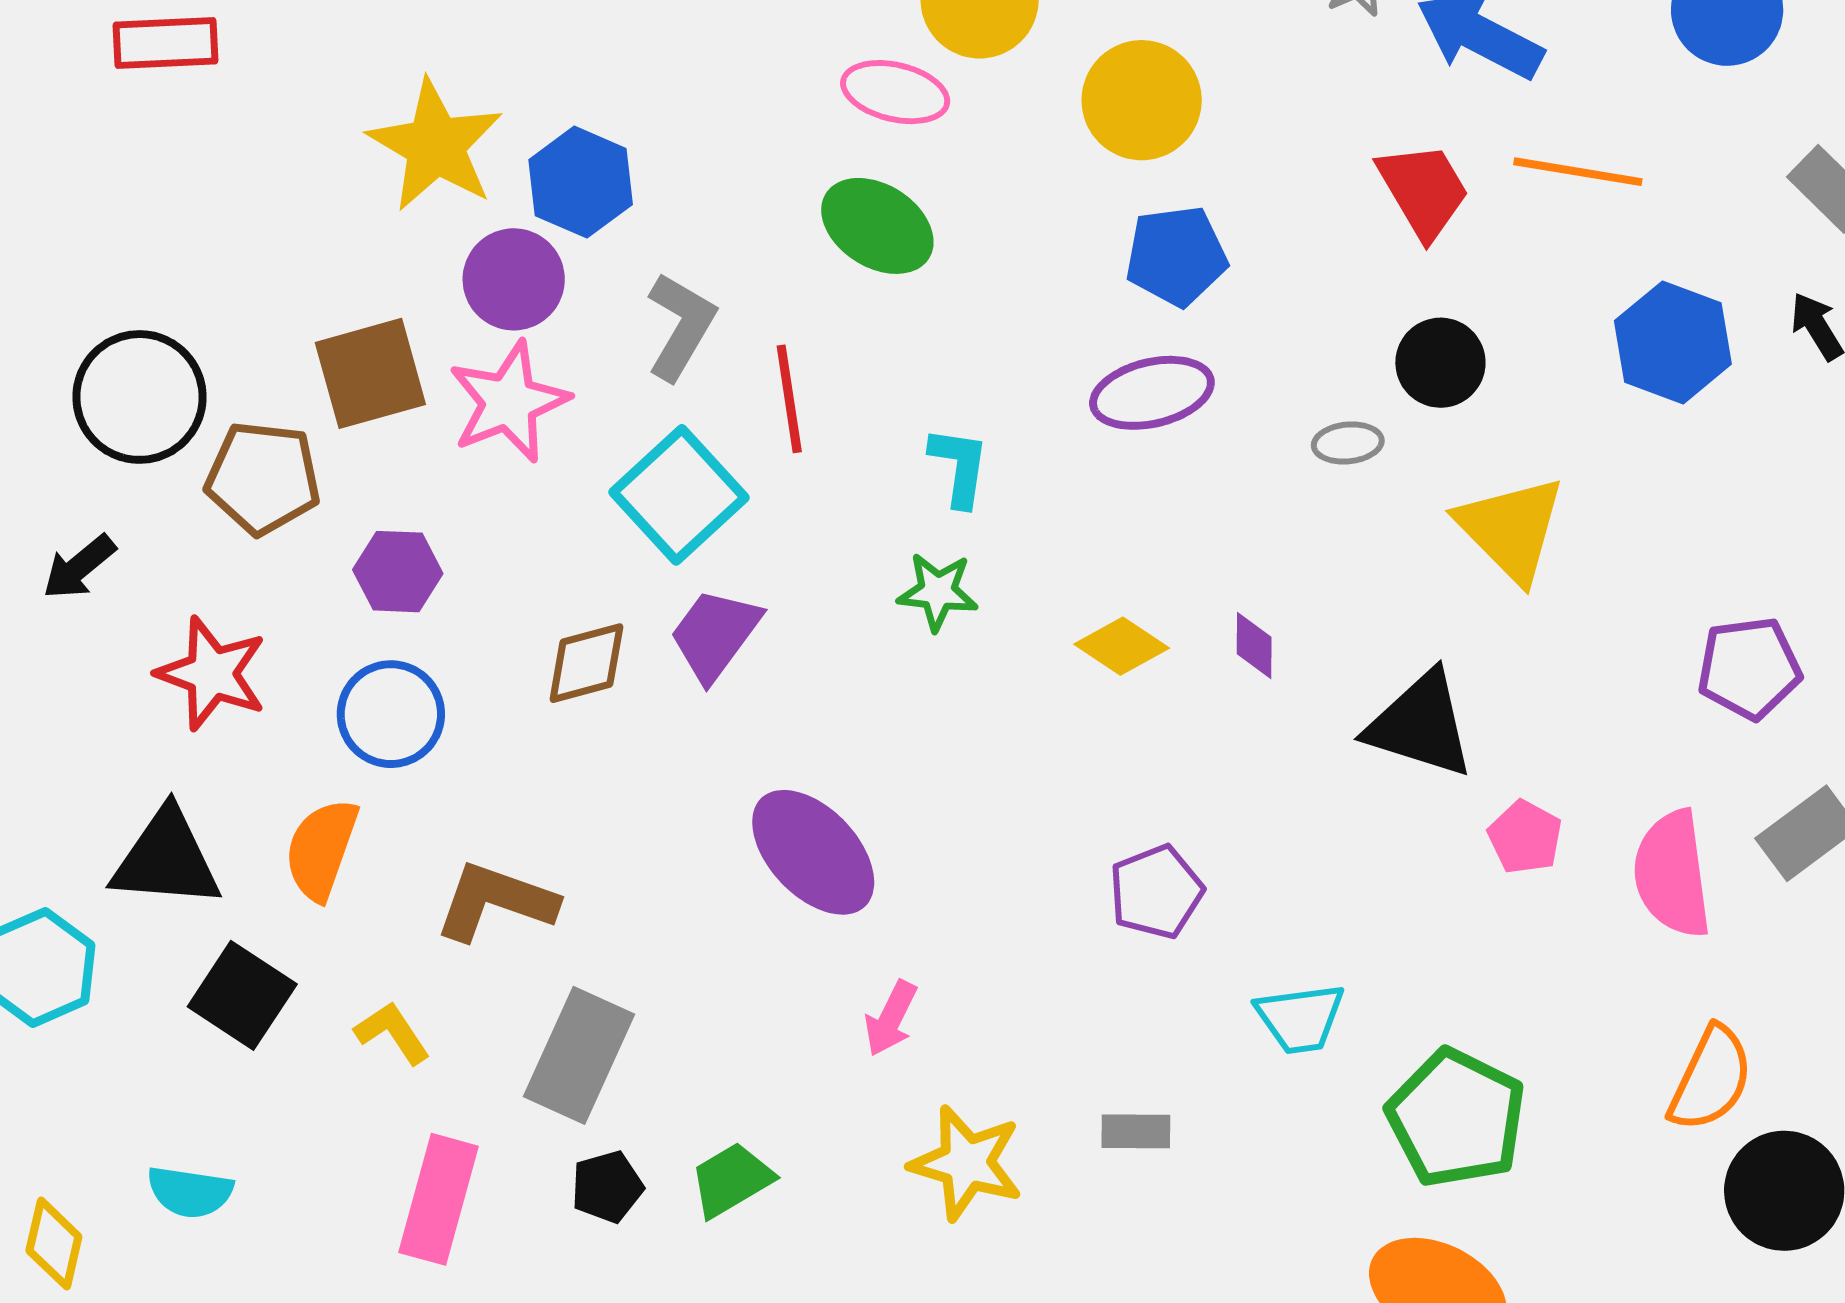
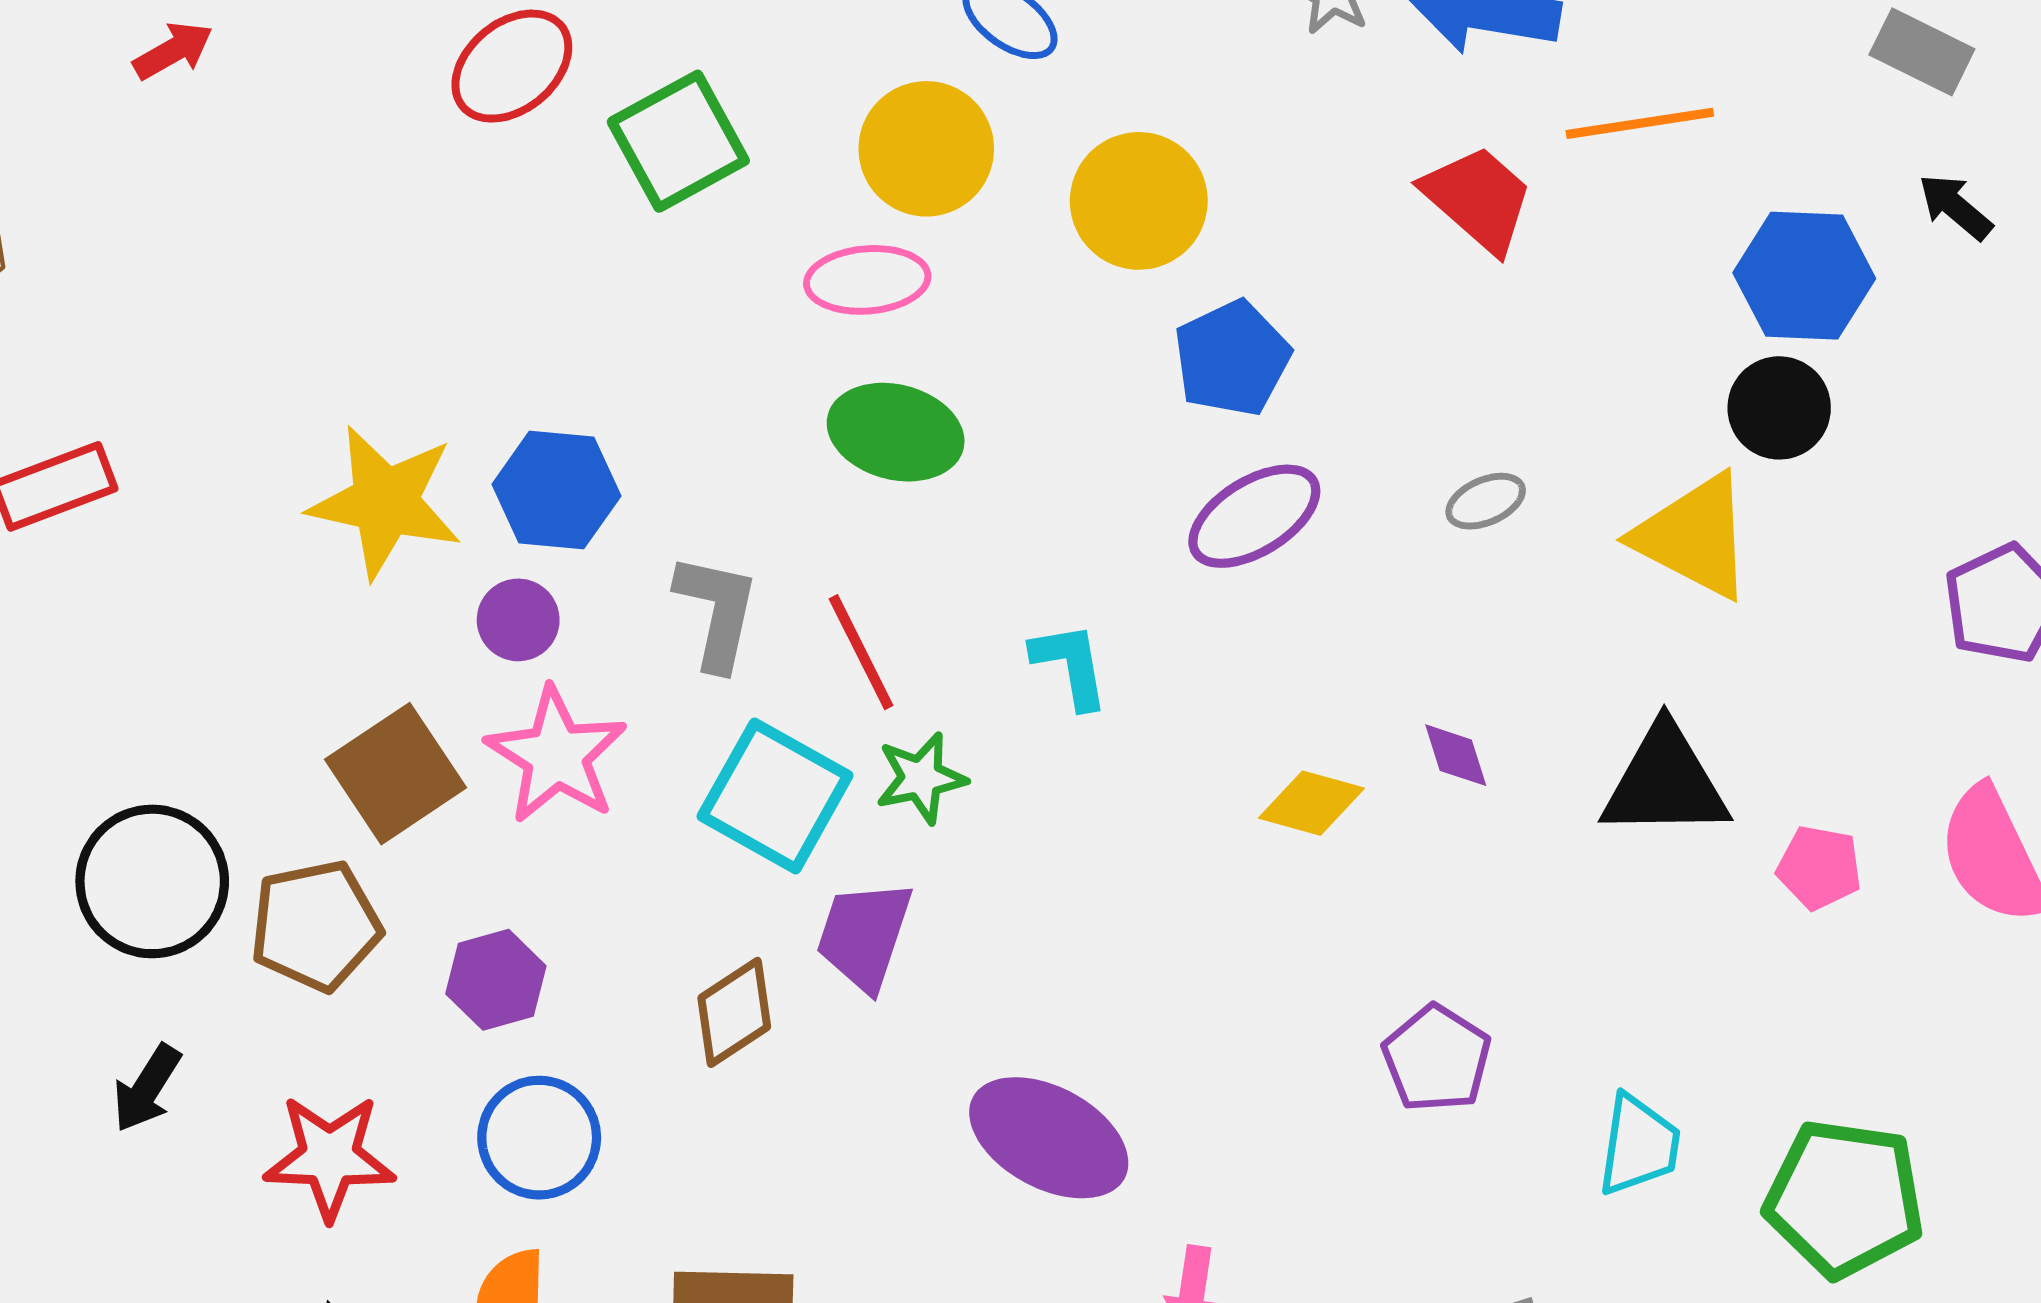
purple circle: (514, 279) -> (518, 620), size x0.7
black circle: (1440, 363) -> (1779, 408), moved
green star: (938, 592) -> (921, 778), moved
cyan trapezoid: (1300, 1018) -> (1639, 1145), turned -56

